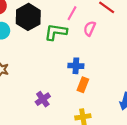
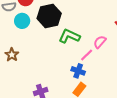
pink line: (72, 13) -> (87, 55), moved

